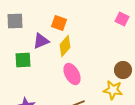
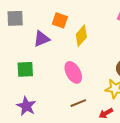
yellow diamond: (65, 46) -> (81, 36), moved
green square: (23, 60) -> (25, 69), moved

